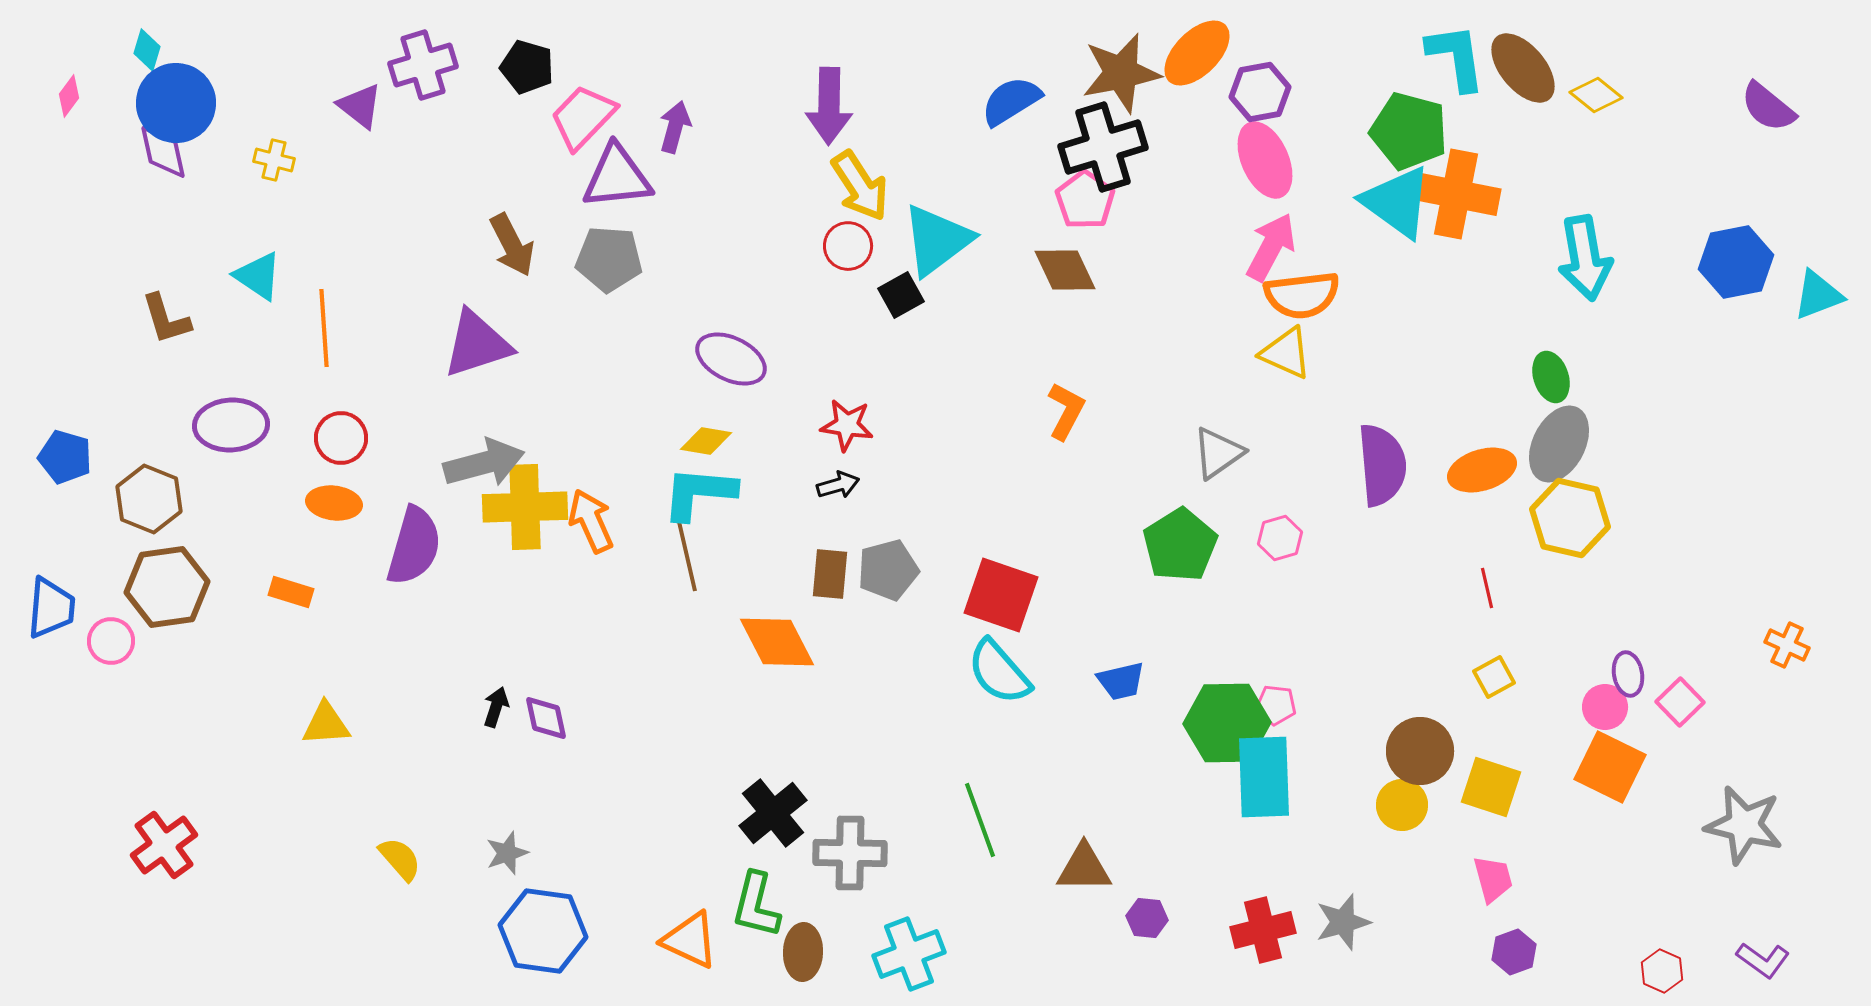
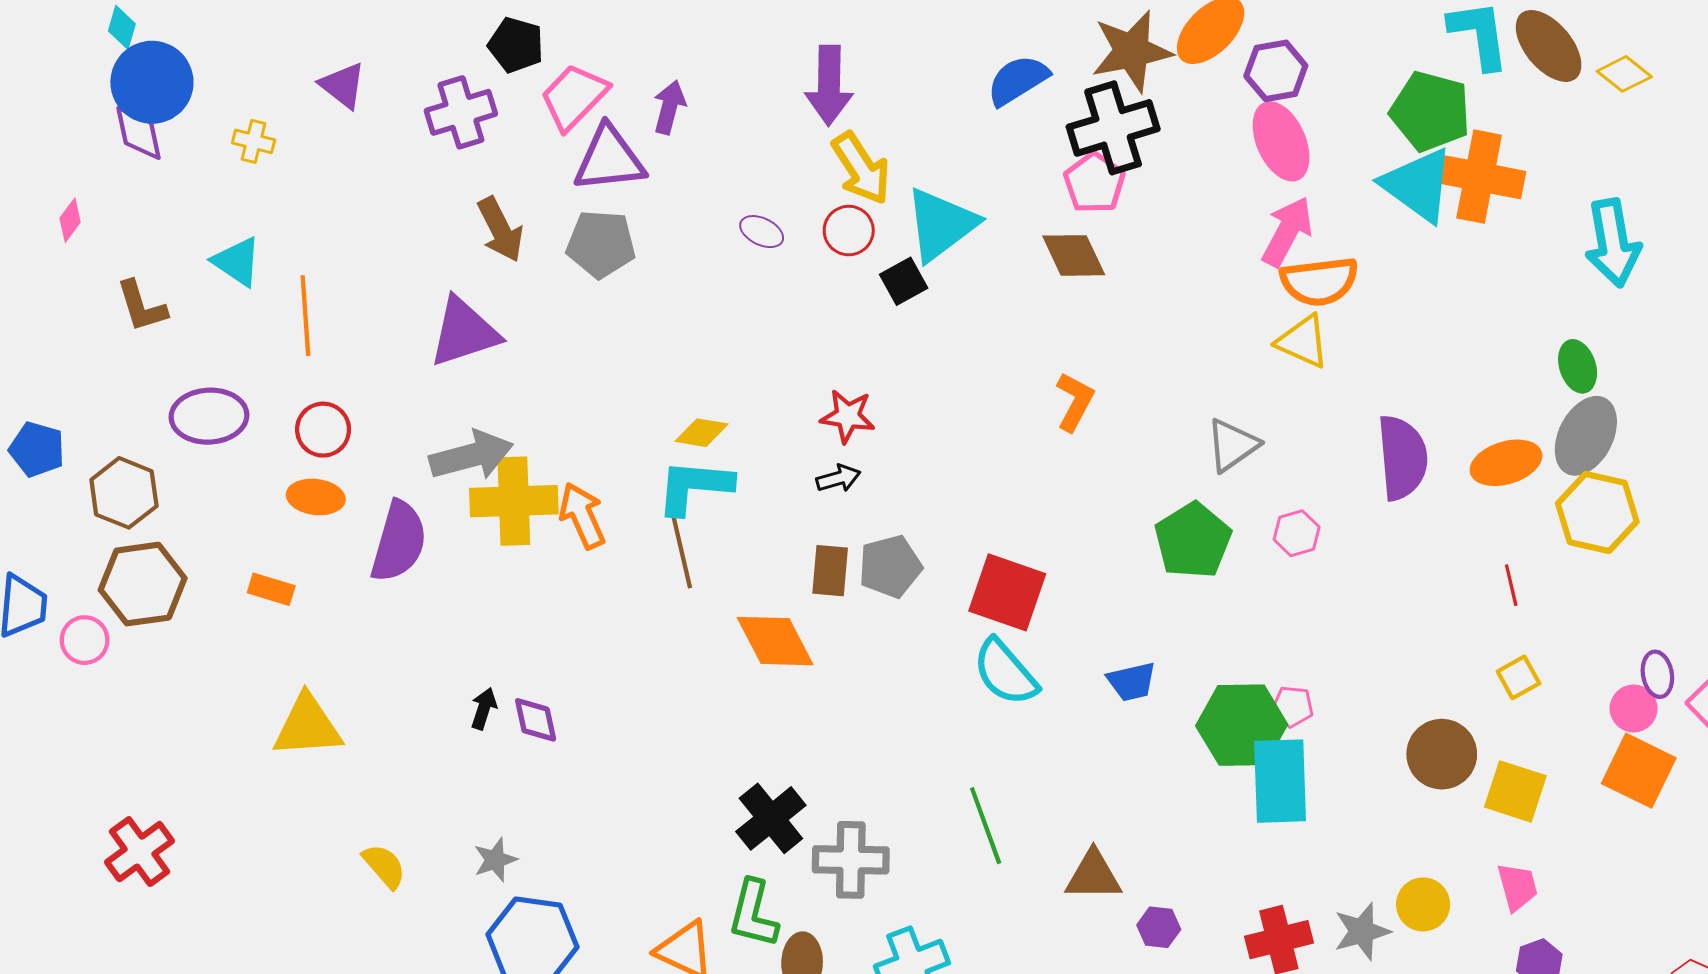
purple cross: (423, 65) -> (461, 112), moved
pink diamond: (69, 96) -> (70, 220), moved
purple ellipse: (731, 359) -> (762, 232), moved, size x0.6
yellow triangle: (326, 724) -> (307, 726), size x1.4
yellow circle: (1402, 805) -> (1423, 904), moved

